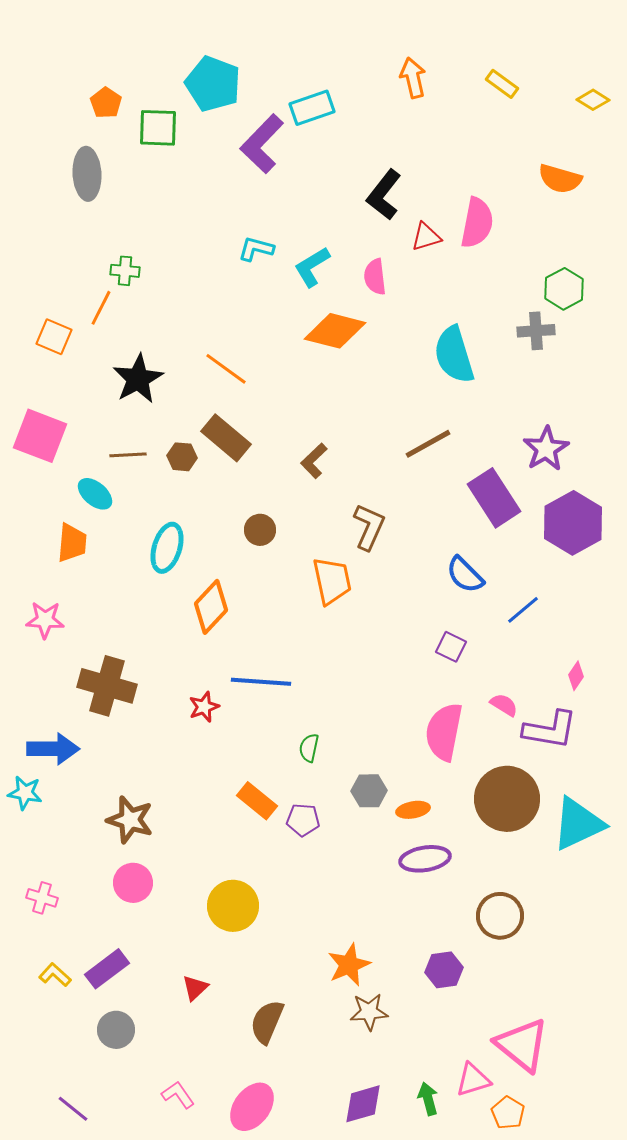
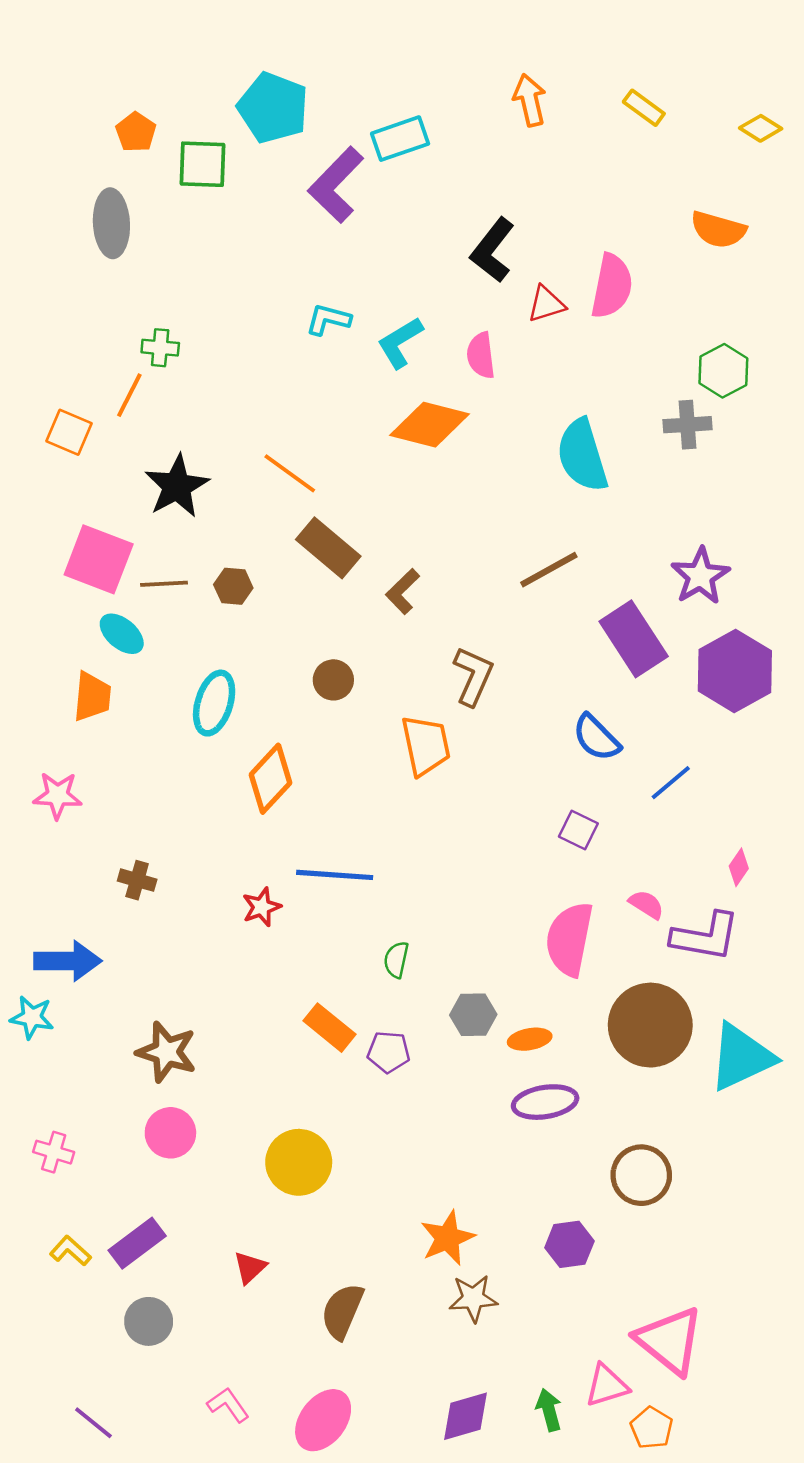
pink square: (40, 436) -> (99, 559), moved
brown rectangle: (226, 438) -> (328, 548), moved
brown cross: (107, 686) -> (137, 880), size x0.5

